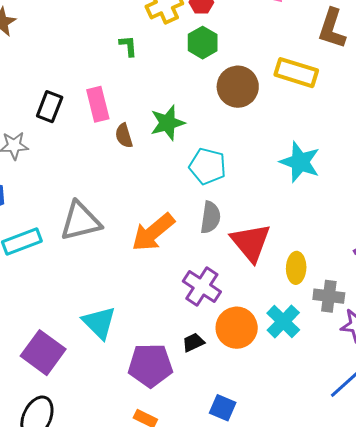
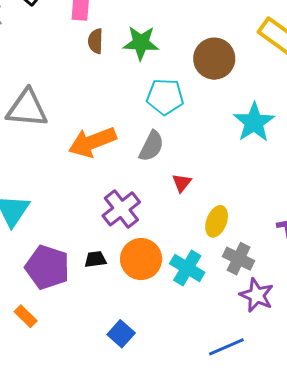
brown circle: (238, 87) -> (214, 59), moved
cyan pentagon: (208, 166) -> (165, 97), turned -30
red triangle: (251, 242) -> (182, 183), size x0.5
cyan cross: (283, 321) -> (187, 268), turned -32
blue square: (223, 408) -> (121, 334), moved

